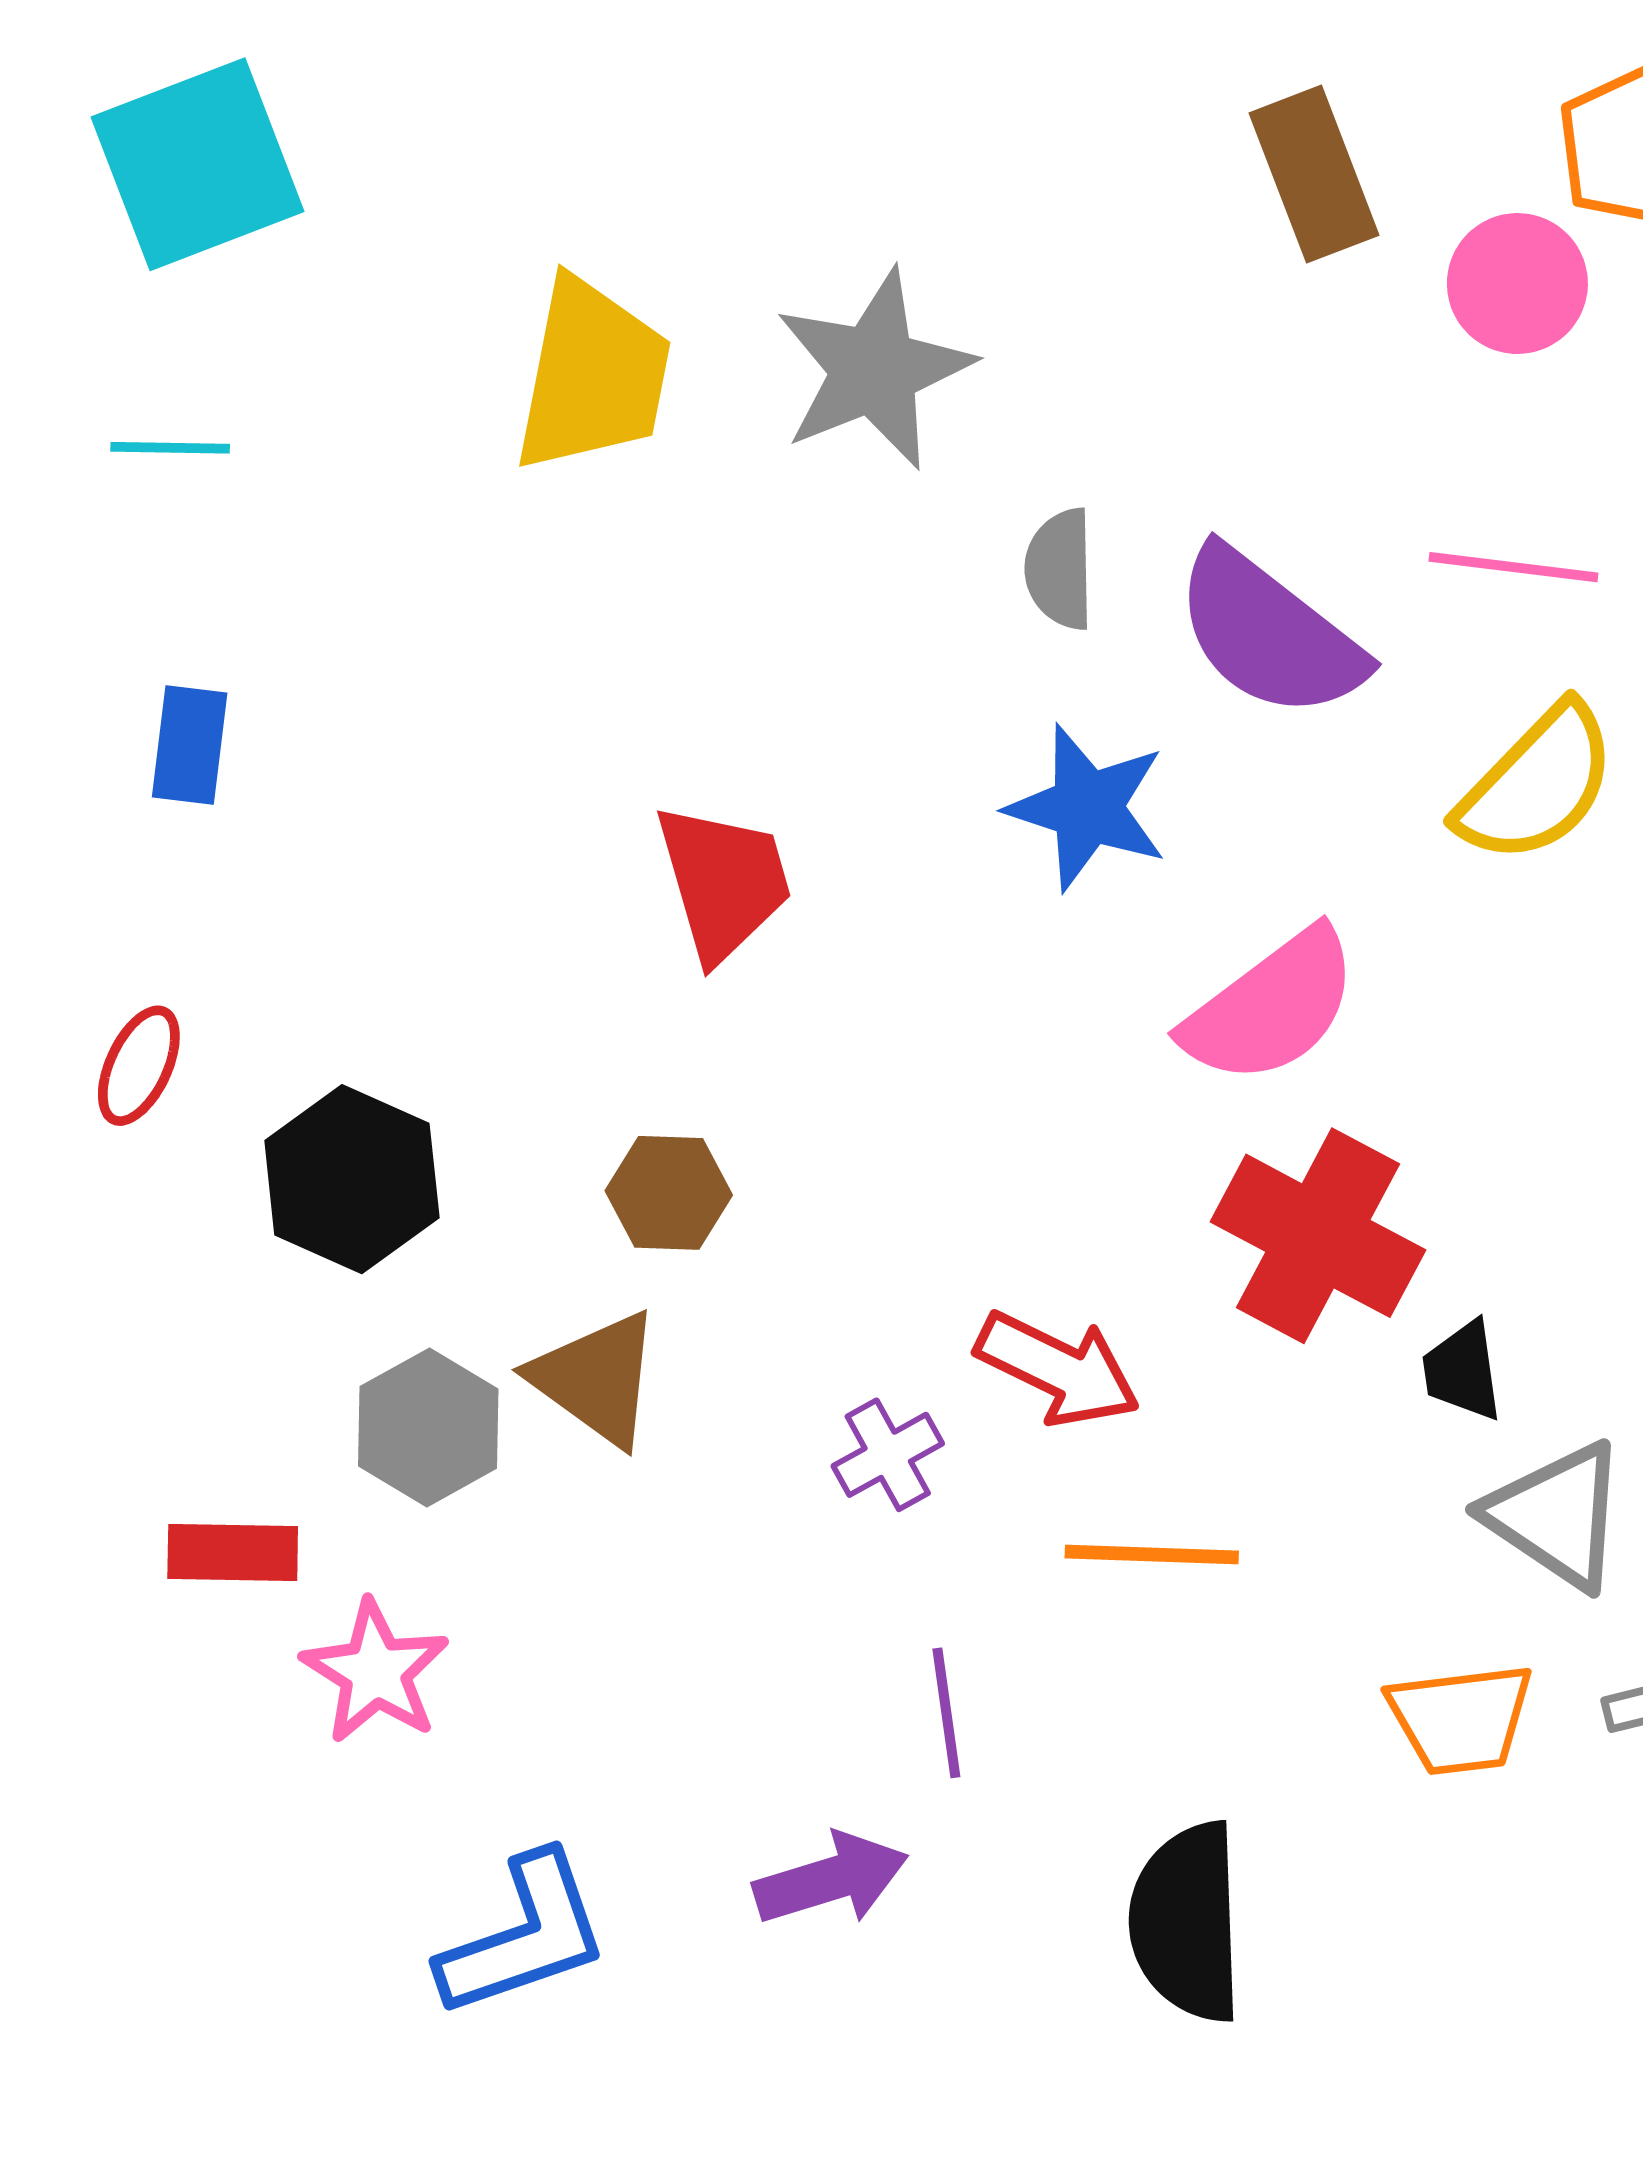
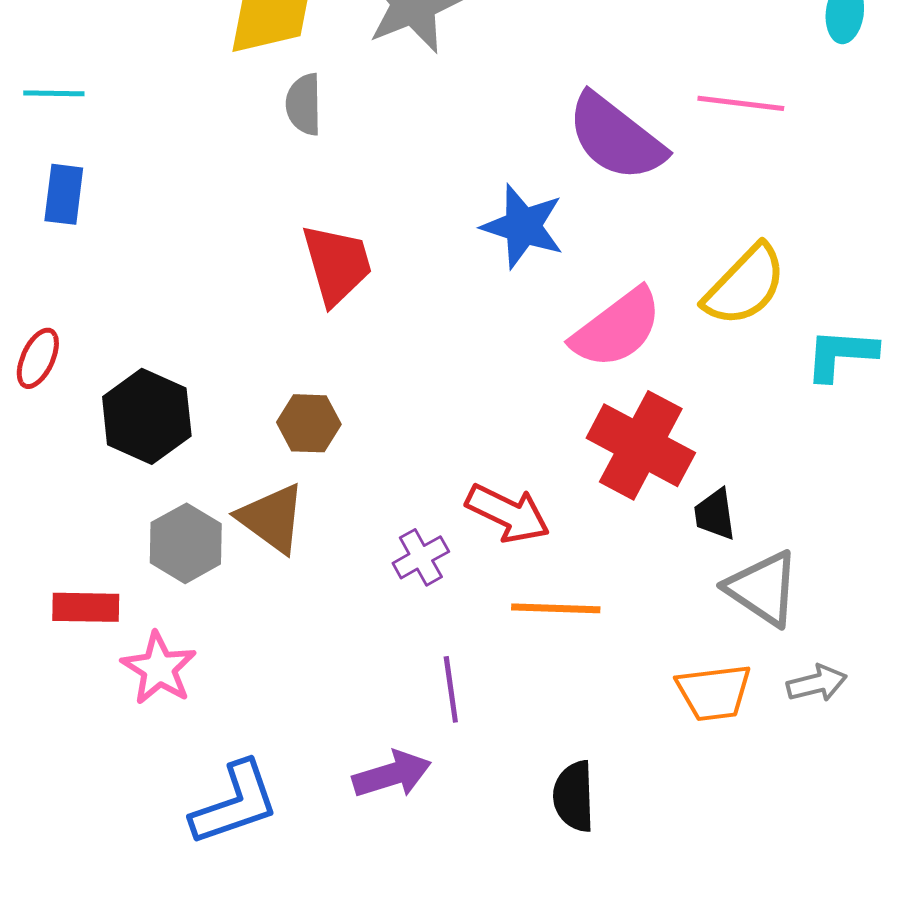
cyan line: (170, 448) -> (54, 93), moved
gray semicircle: (1060, 569) -> (304, 104), moved
yellow semicircle: (1537, 784) -> (745, 285), moved
black semicircle: (1187, 1922) -> (574, 796), size x0.7

